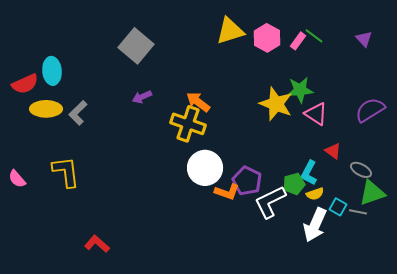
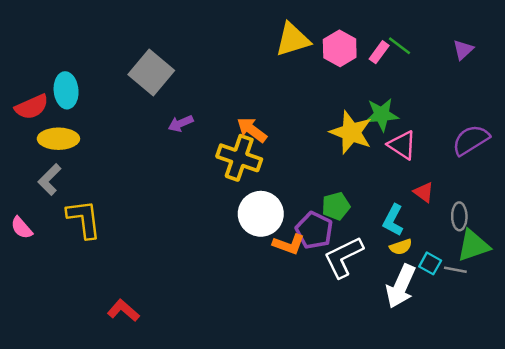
purple triangle: (364, 39) -> (463, 50), turned 30
gray square: (136, 46) -> (151, 73), moved
gray L-shape: (78, 113) -> (50, 179), moved
gray ellipse: (361, 170) -> (459, 216), turned 60
green pentagon: (294, 184) -> (336, 206), moved

